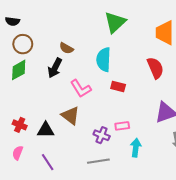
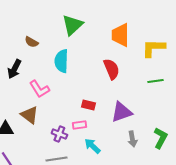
brown semicircle: (66, 48) -> (31, 42), moved
red rectangle: (118, 87) -> (88, 105), moved
cyan arrow: (136, 148) -> (92, 146), turned -54

